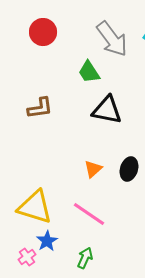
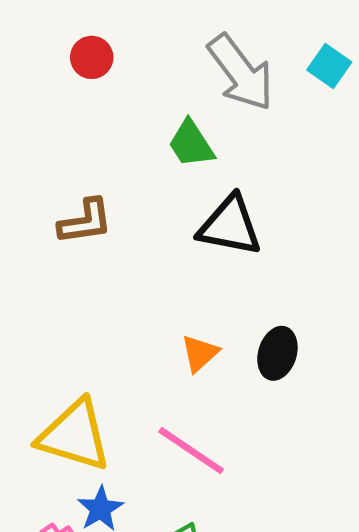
red circle: (43, 32) -> (92, 57), size x0.7

